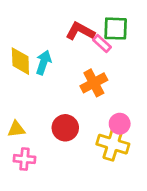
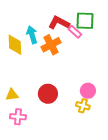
cyan arrow: (44, 63) -> (32, 35), moved, turned -36
orange cross: (94, 83) -> (51, 45), moved
yellow cross: (113, 144) -> (83, 106), size x0.6

